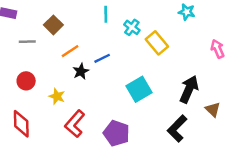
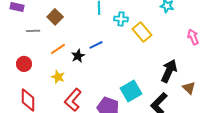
cyan cross: (132, 27) -> (121, 19), turned -32
orange line: (70, 51) -> (58, 49), moved
red circle: (26, 81) -> (24, 64), moved
cyan square: (139, 89) -> (131, 91), moved

